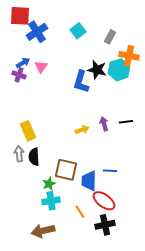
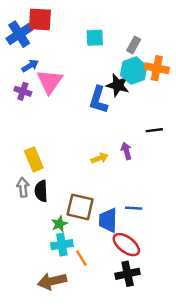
red square: (20, 16) -> (40, 19), moved
cyan square: (78, 31) -> (95, 38), turned 35
blue cross: (37, 32) -> (19, 34), moved
blue arrow: (23, 63) -> (30, 66), moved
pink triangle: (41, 67) -> (50, 82), size x1.6
cyan hexagon: (119, 70) -> (134, 71), moved
black line: (126, 122) -> (154, 130), moved
orange line: (80, 212) -> (81, 258), moved

